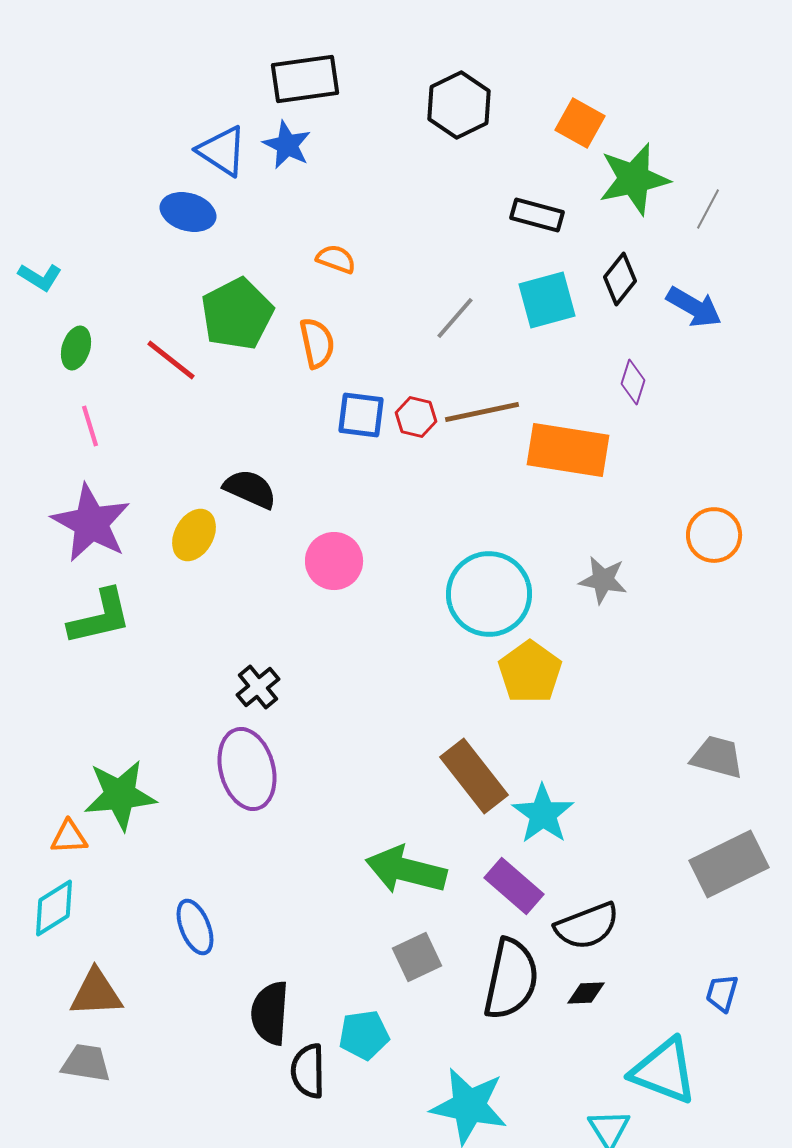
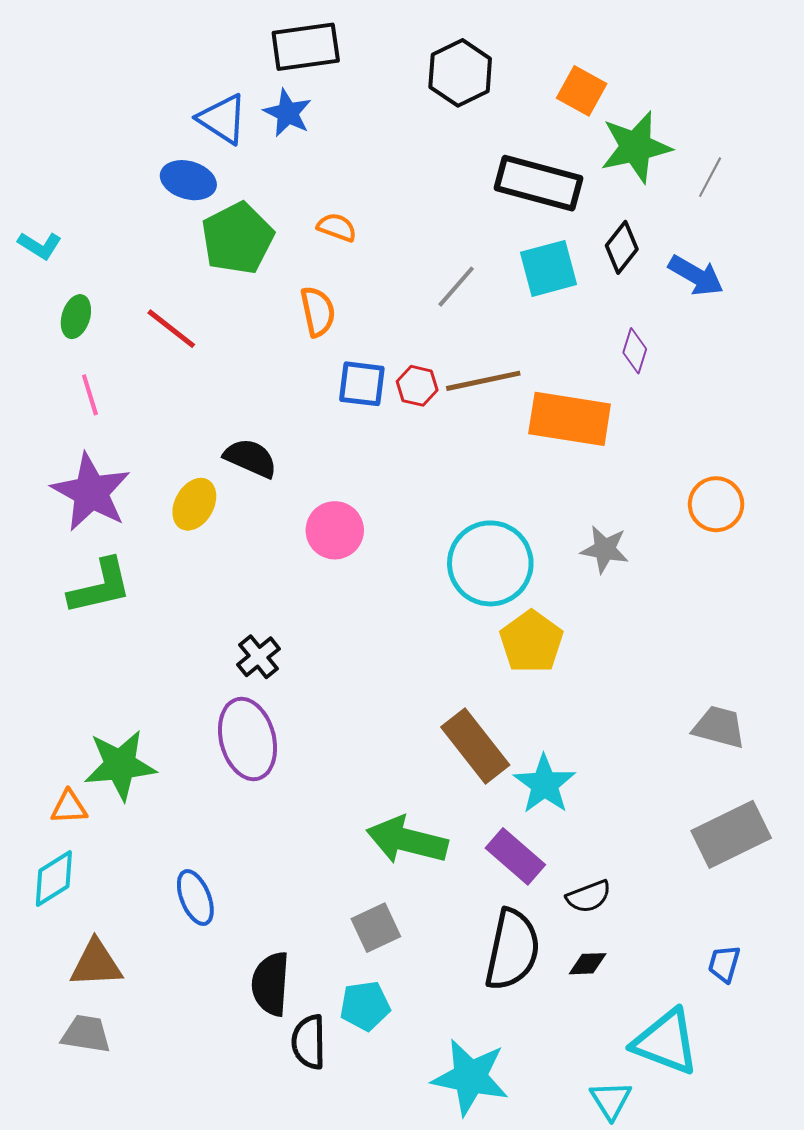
black rectangle: (537, 215) -> (538, 183), size x1.6
green pentagon: (237, 314) -> (237, 238), moved
black semicircle: (587, 926) -> (589, 897), size x0.7
gray square: (417, 957) -> (376, 928), moved

